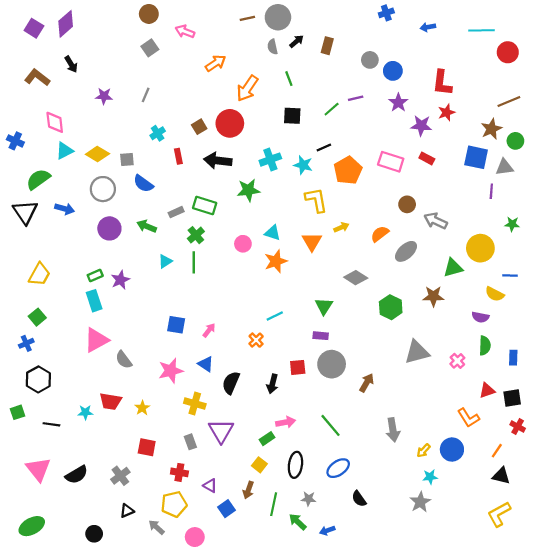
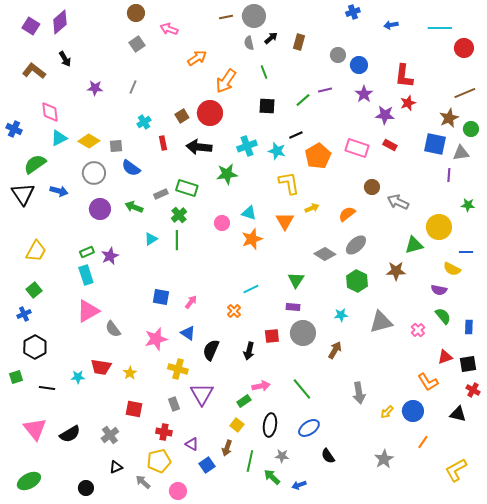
gray ellipse: (406, 251) -> (356, 245), moved
green semicircle: (485, 346) -> (443, 316), turned -42
orange line: (497, 451) -> (423, 442), moved
black triangle: (501, 476) -> (458, 414), moved
cyan star: (430, 477) -> (341, 315), moved

